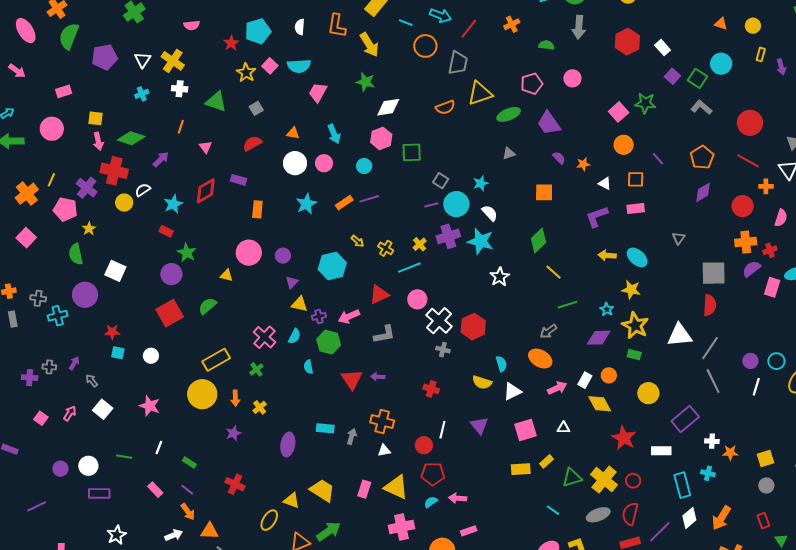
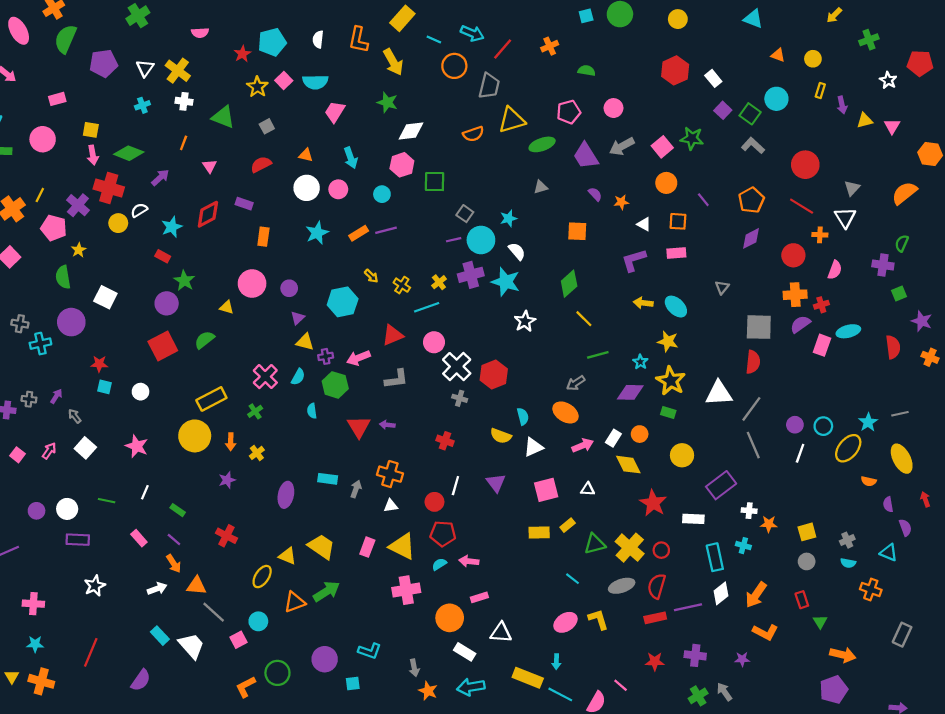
gray arrow: (579, 27) -> (622, 146), moved, turned 55
purple line: (660, 532) -> (688, 607), turned 30

